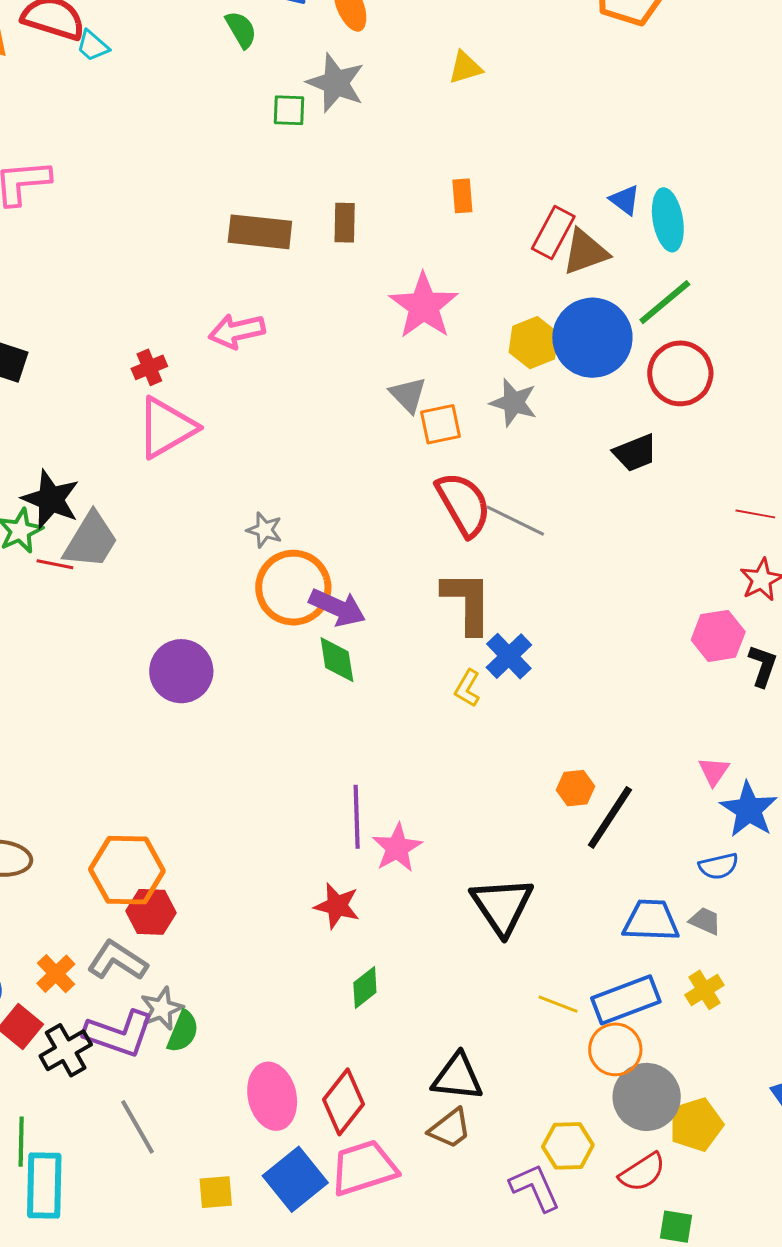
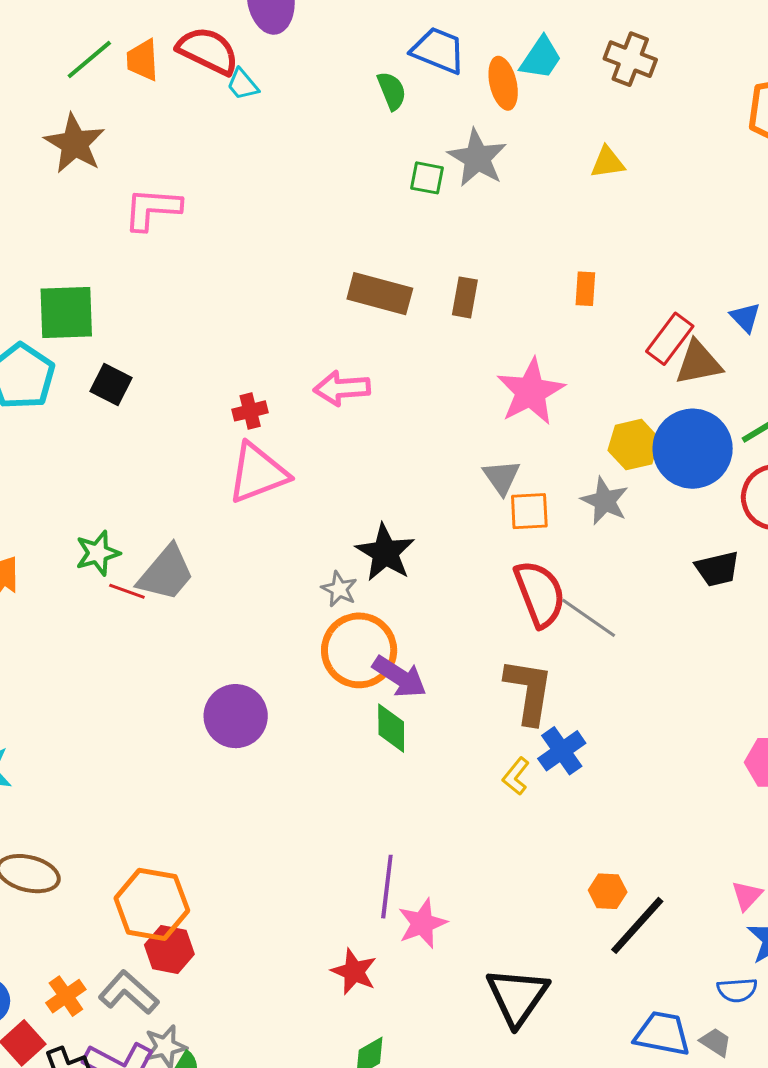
black star: (51, 499) -> (385, 553), moved

